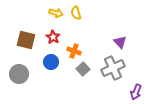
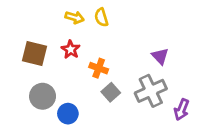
blue circle: (51, 62) -> (68, 114), moved
gray circle: (19, 74) -> (43, 96), moved
purple arrow: (136, 92) -> (182, 110), moved

